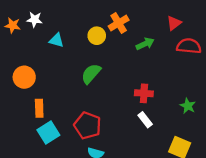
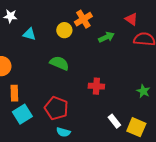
red triangle: (174, 23) -> (131, 19), turned -48
green semicircle: (91, 74) -> (59, 63), turned 72
red cross: (144, 93) -> (96, 86), moved
white rectangle: (145, 120) -> (114, 121), moved

